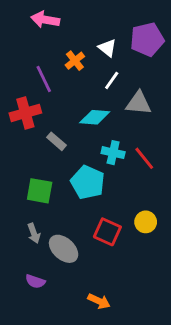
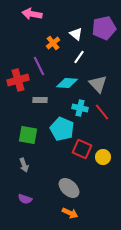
purple line: (44, 79) -> (39, 66), moved
gray triangle: (139, 103) -> (98, 84), moved, turned 42
gray rectangle: (56, 141) -> (40, 100), turned -40
red square: (107, 232) -> (82, 149), moved
gray ellipse: (64, 249) -> (69, 188), moved

